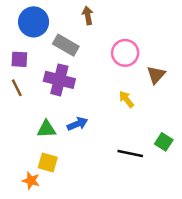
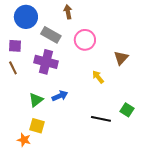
pink circle: (125, 53) -> (85, 40), moved
green triangle: (46, 129) -> (36, 100), turned -35

